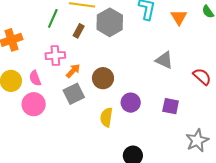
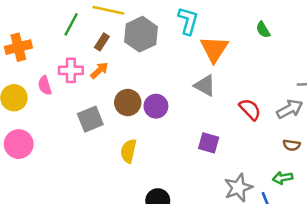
orange triangle: (179, 17) -> (214, 49), moved, size x1.4
orange arrow: (73, 71) -> (99, 70), moved
pink semicircle: (35, 78) -> (45, 85), moved
purple circle: (131, 103) -> (156, 106), moved
pink circle: (34, 104) -> (19, 144), moved

